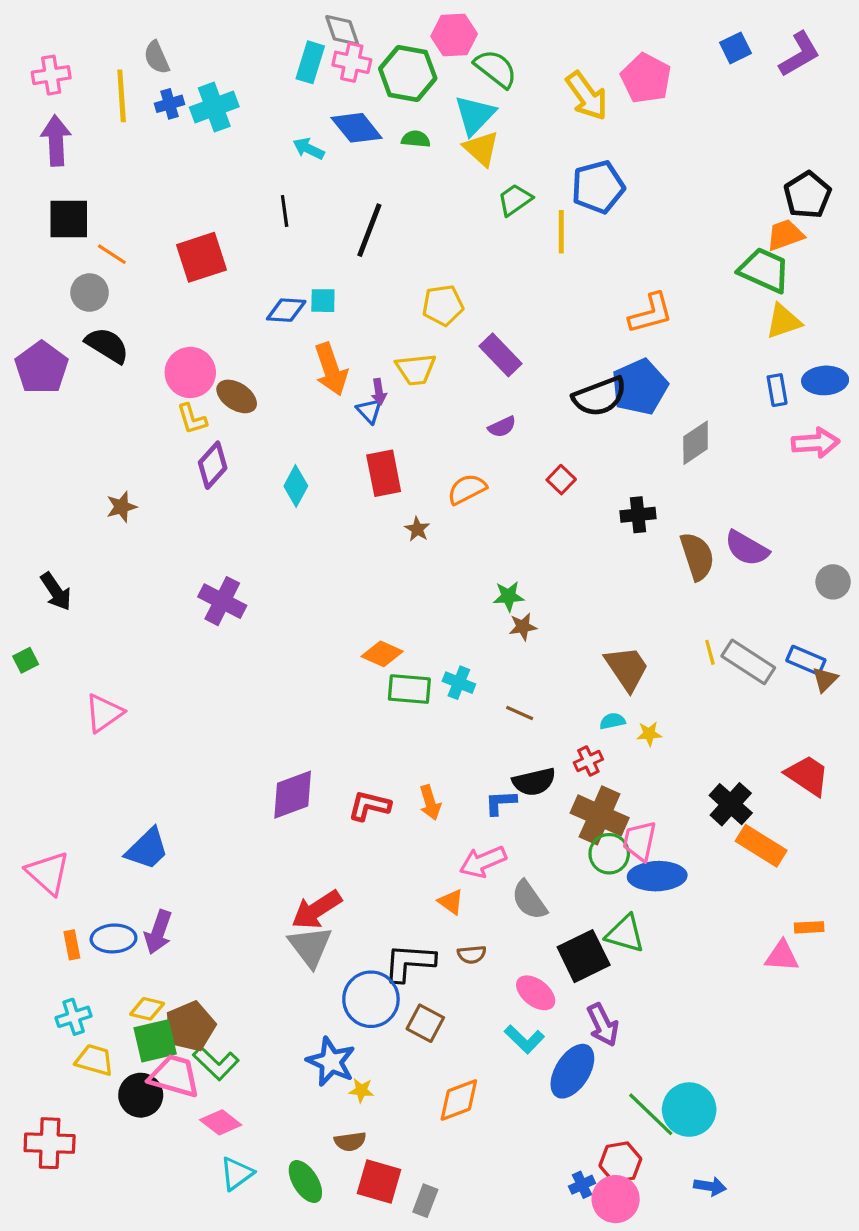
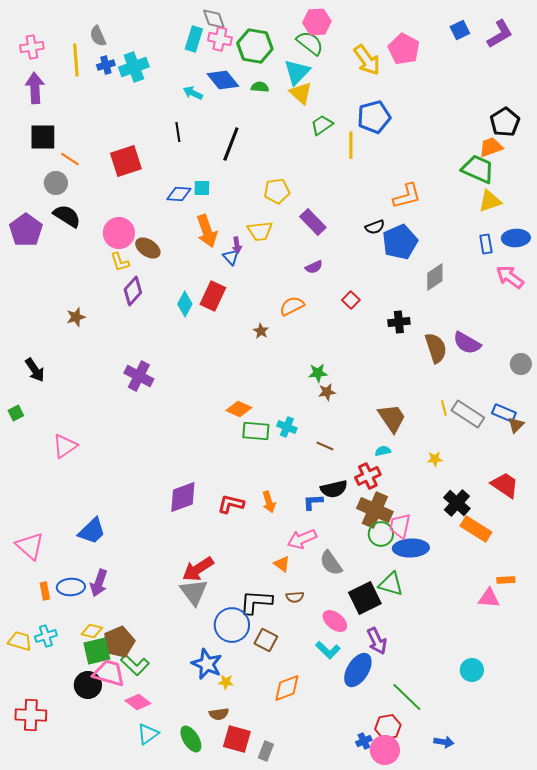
pink hexagon: (454, 35) -> (317, 22), moved
black semicircle: (600, 396) -> (375, 227), moved, size x0.6
pink arrow: (815, 443) -> (510, 277), turned -140
red rectangle: (384, 473) -> (213, 296), moved, turned 36
yellow star: (649, 734) -> (435, 459), moved
red cross: (588, 761) -> (368, 476), size x1.4
yellow trapezoid: (94, 1060) -> (20, 641), moved
cyan circle: (689, 1110) -> (472, 670), moved, size x0.7

